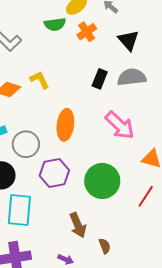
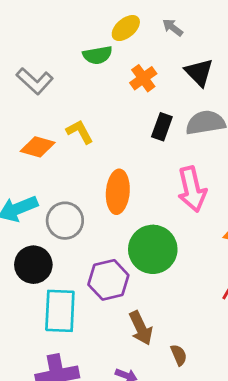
orange cross: (87, 32) -> (143, 78), moved
pink arrow: (120, 125) -> (192, 189), turned 36
purple hexagon: (54, 173) -> (108, 280), moved
green circle: (102, 181) -> (153, 249), moved

